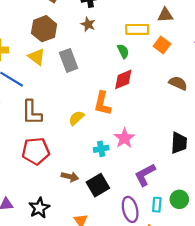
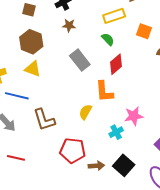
orange square: (162, 45) -> (144, 31), moved
gray rectangle: (69, 60) -> (80, 60), moved
pink star: (124, 138) -> (134, 116), turned -30
red pentagon: (36, 151) -> (73, 150), moved, turned 30

